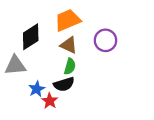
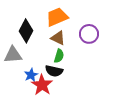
black diamond: (31, 37) -> (26, 31), turned -30
black semicircle: (64, 84) -> (54, 71), turned 30
red star: (50, 101) -> (42, 85), size x1.5

